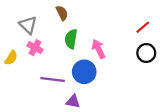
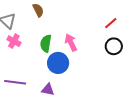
green semicircle: (71, 39) -> (46, 43), moved
purple line: (53, 80) -> (15, 82), moved

